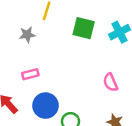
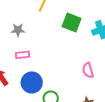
gray star: (27, 35) -> (18, 30), moved

